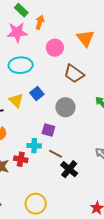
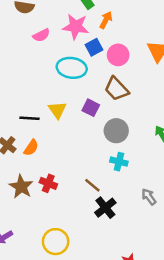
brown trapezoid: (74, 74) -> (117, 89), moved
blue square: (37, 93) -> (94, 47), moved
purple square: (48, 130) -> (91, 108), moved
cyan cross: (34, 146) -> (119, 162), moved

